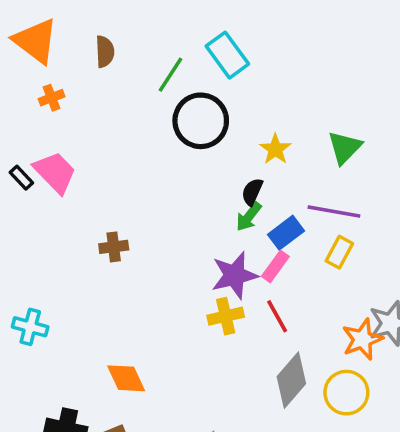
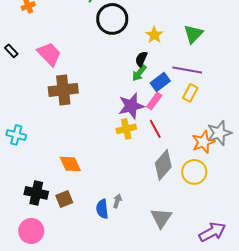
pink trapezoid: (55, 172) -> (49, 54), moved
brown cross: (114, 247) -> (63, 90), size x1.8

